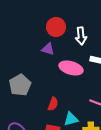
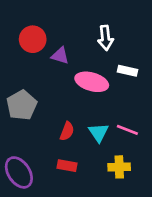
red circle: (56, 27) -> (33, 39), moved
cyan triangle: (71, 119) -> (99, 133), moved, turned -49

